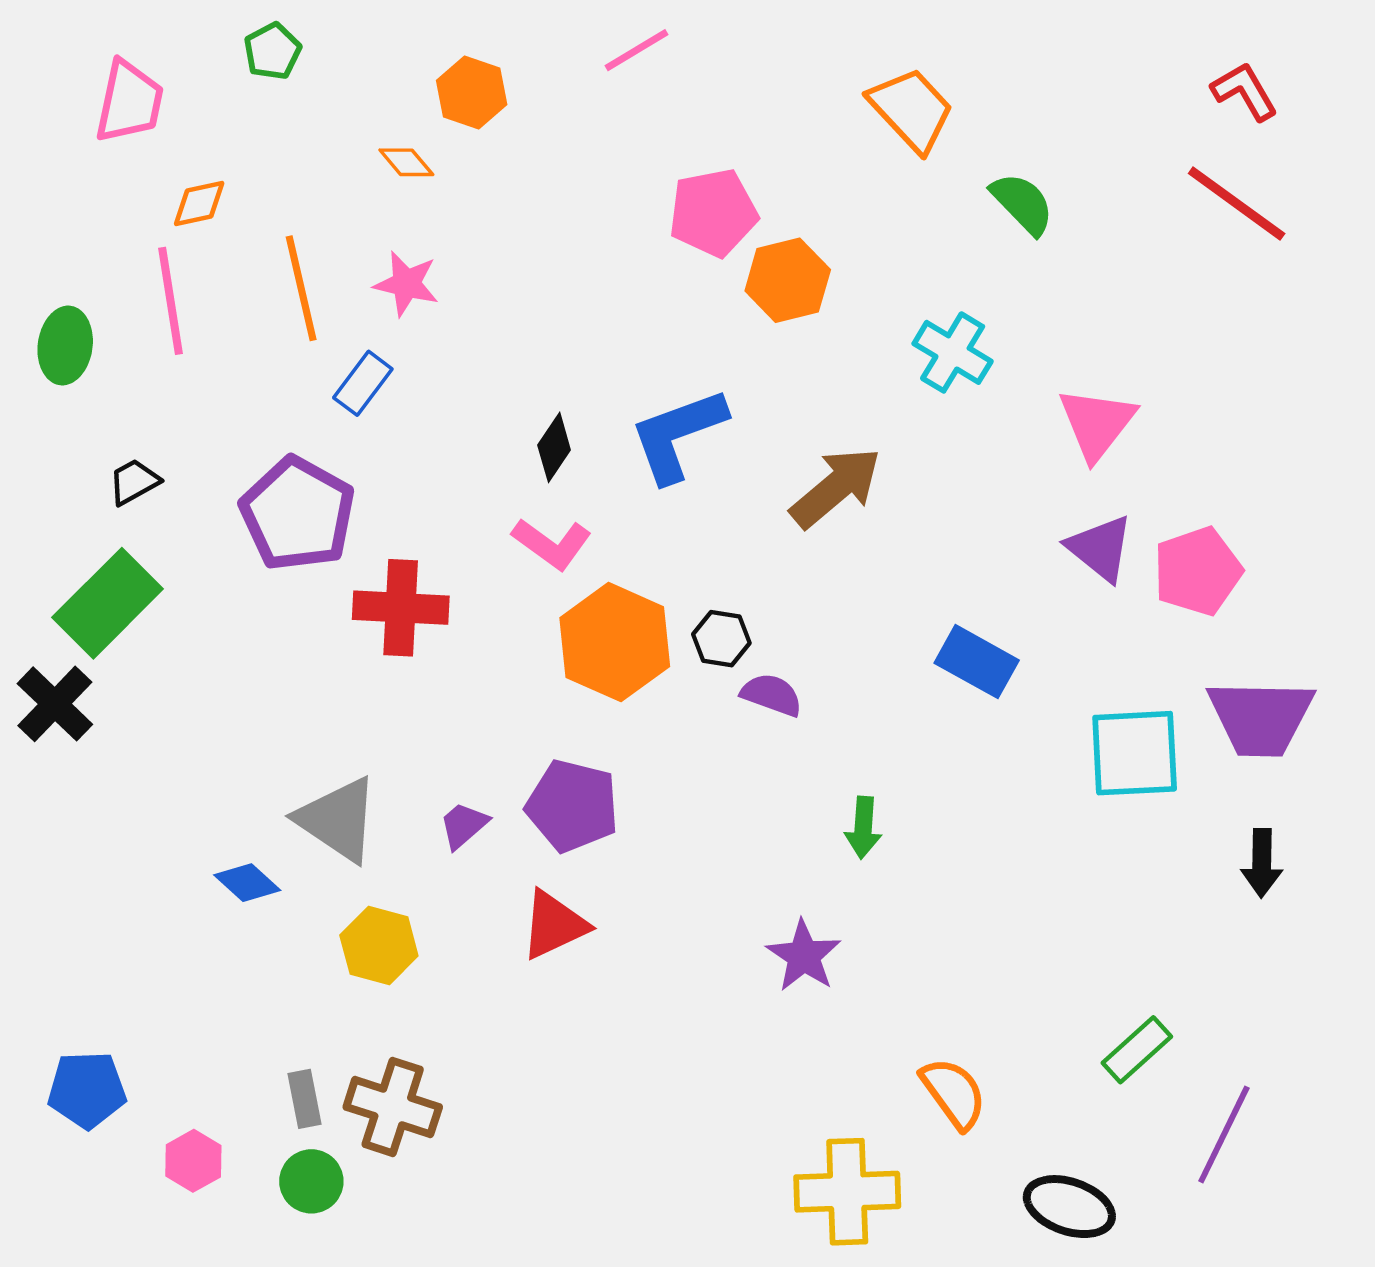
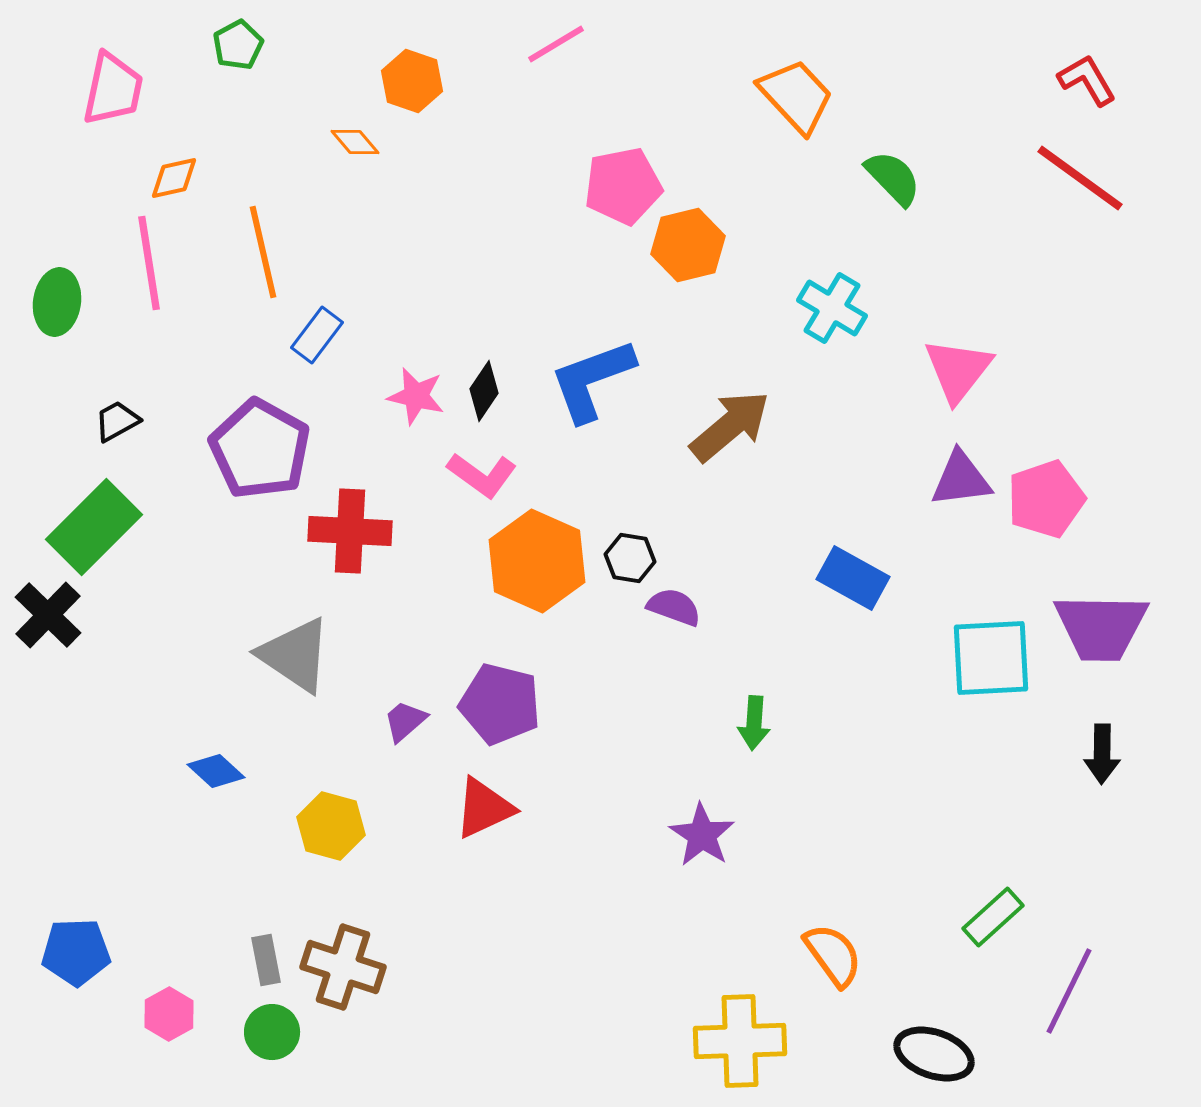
pink star: (406, 284) -> (416, 396), moved
purple triangle: (1100, 548) -> (961, 479), turned -46
gray triangle: (338, 820) -> (295, 655), moved

